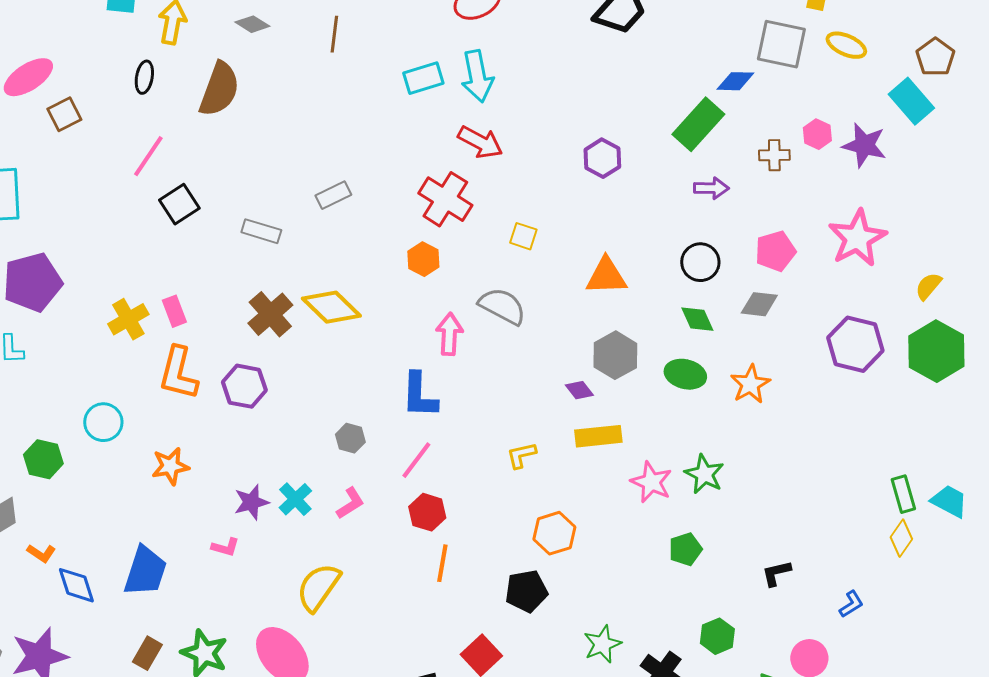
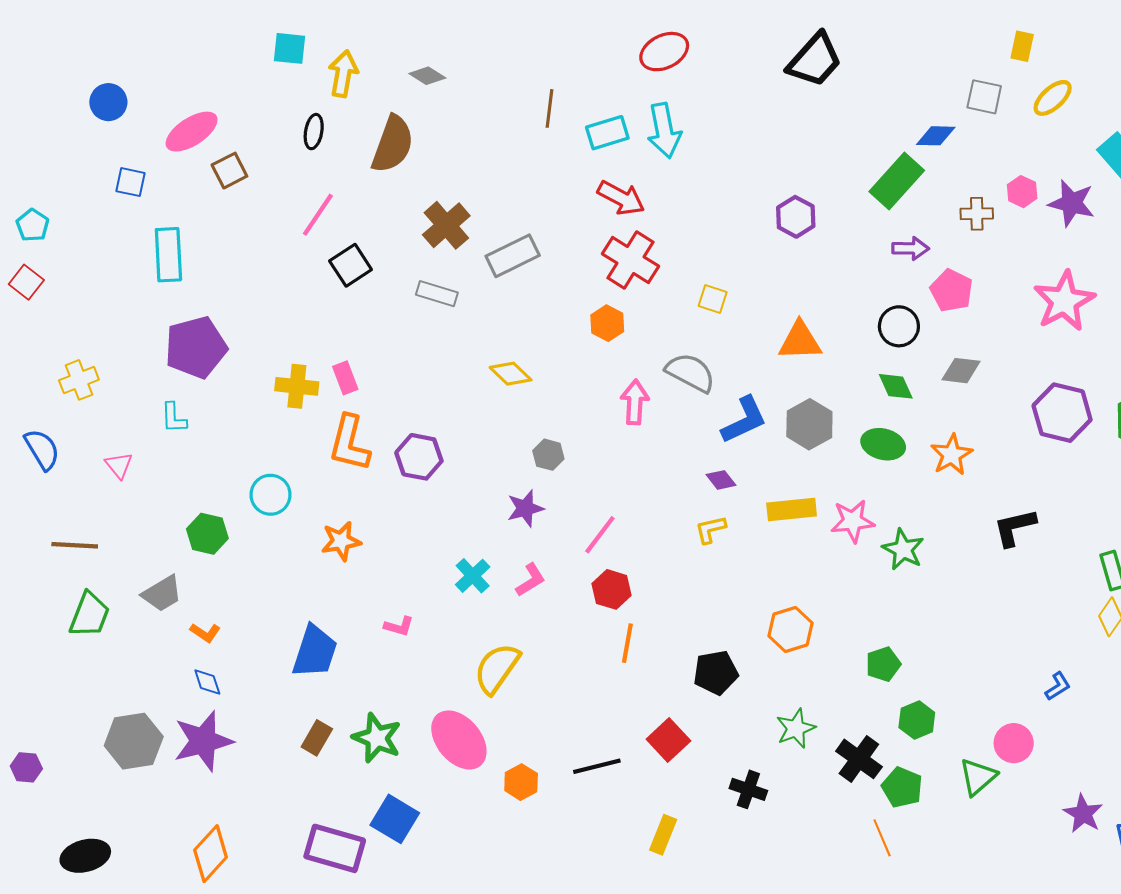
brown line: (334, 34) -> (549, 108), moved
gray square: (781, 44) -> (984, 97), size x0.7
yellow ellipse: (846, 45) -> (1053, 98), turned -66
red arrow: (480, 142) -> (621, 198), moved
gray rectangle: (333, 195) -> (513, 256), size x1.4
pink pentagon: (775, 251) -> (952, 291), moved, turned -30
yellow diamond: (331, 307) -> (511, 374), size x0.7
brown cross: (270, 314) -> (446, 225), moved
yellow cross: (128, 319) -> (297, 386), turned 36
purple diamond: (579, 390) -> (721, 480), moved
blue L-shape: (419, 395) -> (744, 420), moved, turned -117
gray hexagon: (350, 438) -> (548, 455), moved
pink star: (651, 482) -> (853, 521), moved, turned -30
purple star: (251, 502) -> (525, 508), moved
orange hexagon: (554, 533) -> (791, 629), moved
green pentagon: (685, 549) -> (883, 664), moved
black L-shape: (776, 573) -> (1015, 527), moved, size x1.4
blue diamond: (76, 585) -> (207, 682), moved, size x0.7

